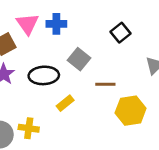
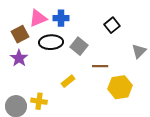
pink triangle: (27, 24) -> (38, 18), turned 42
black ellipse: (44, 75) -> (51, 42), moved

